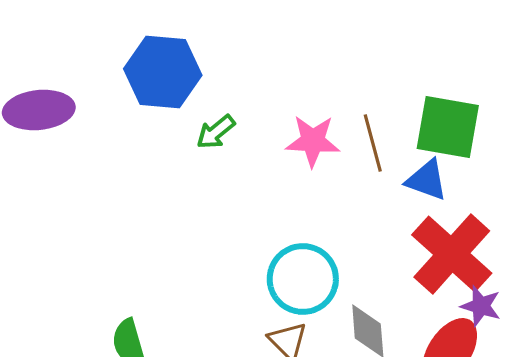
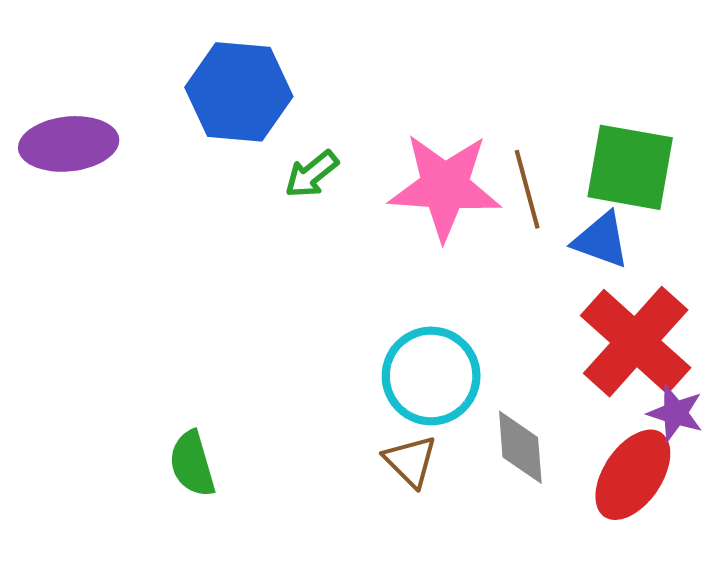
pink star: (313, 141) -> (445, 187), size x1.5

